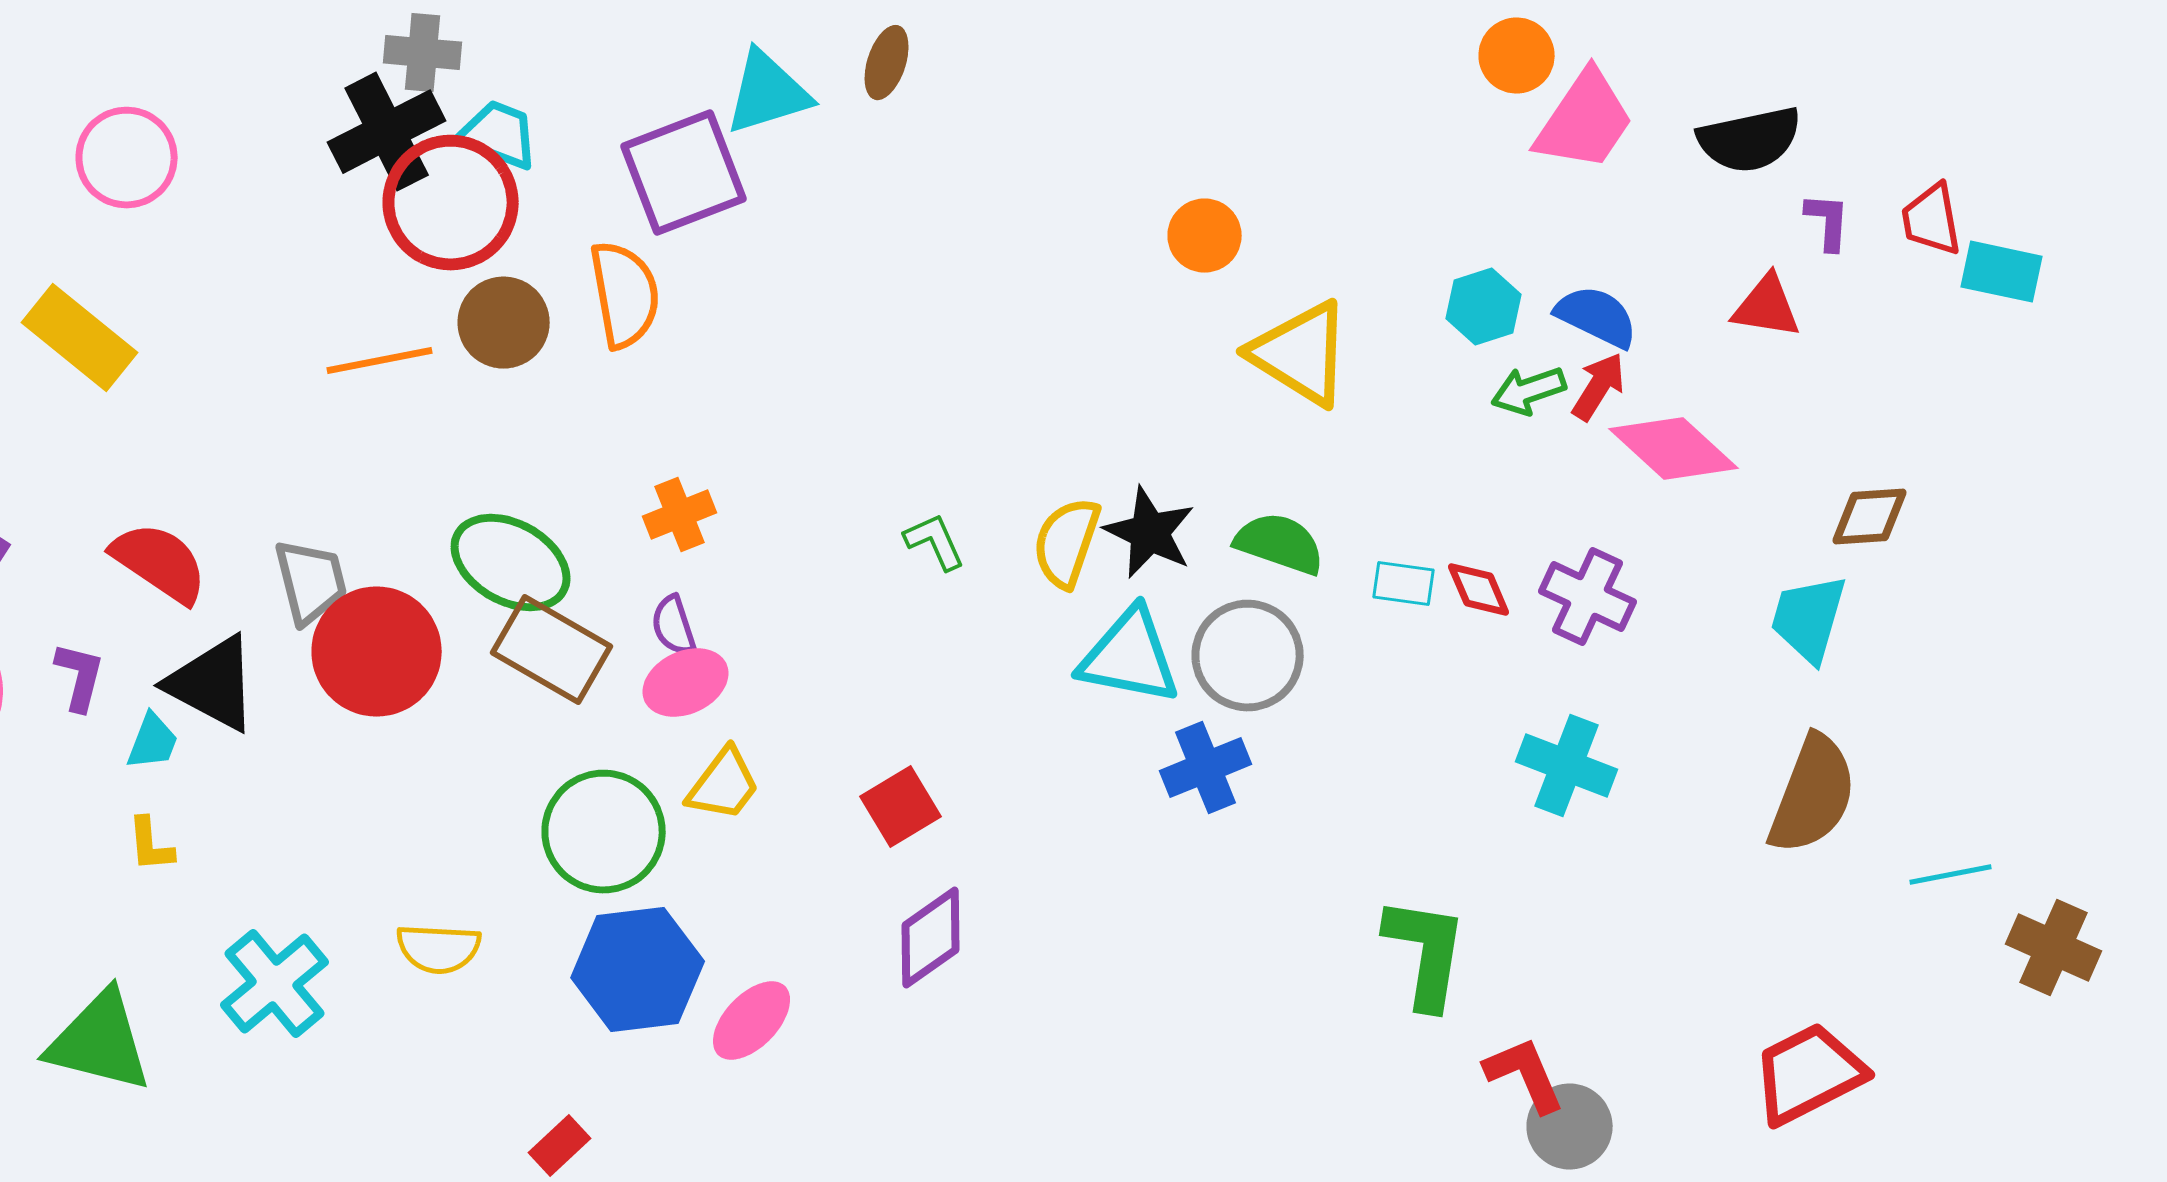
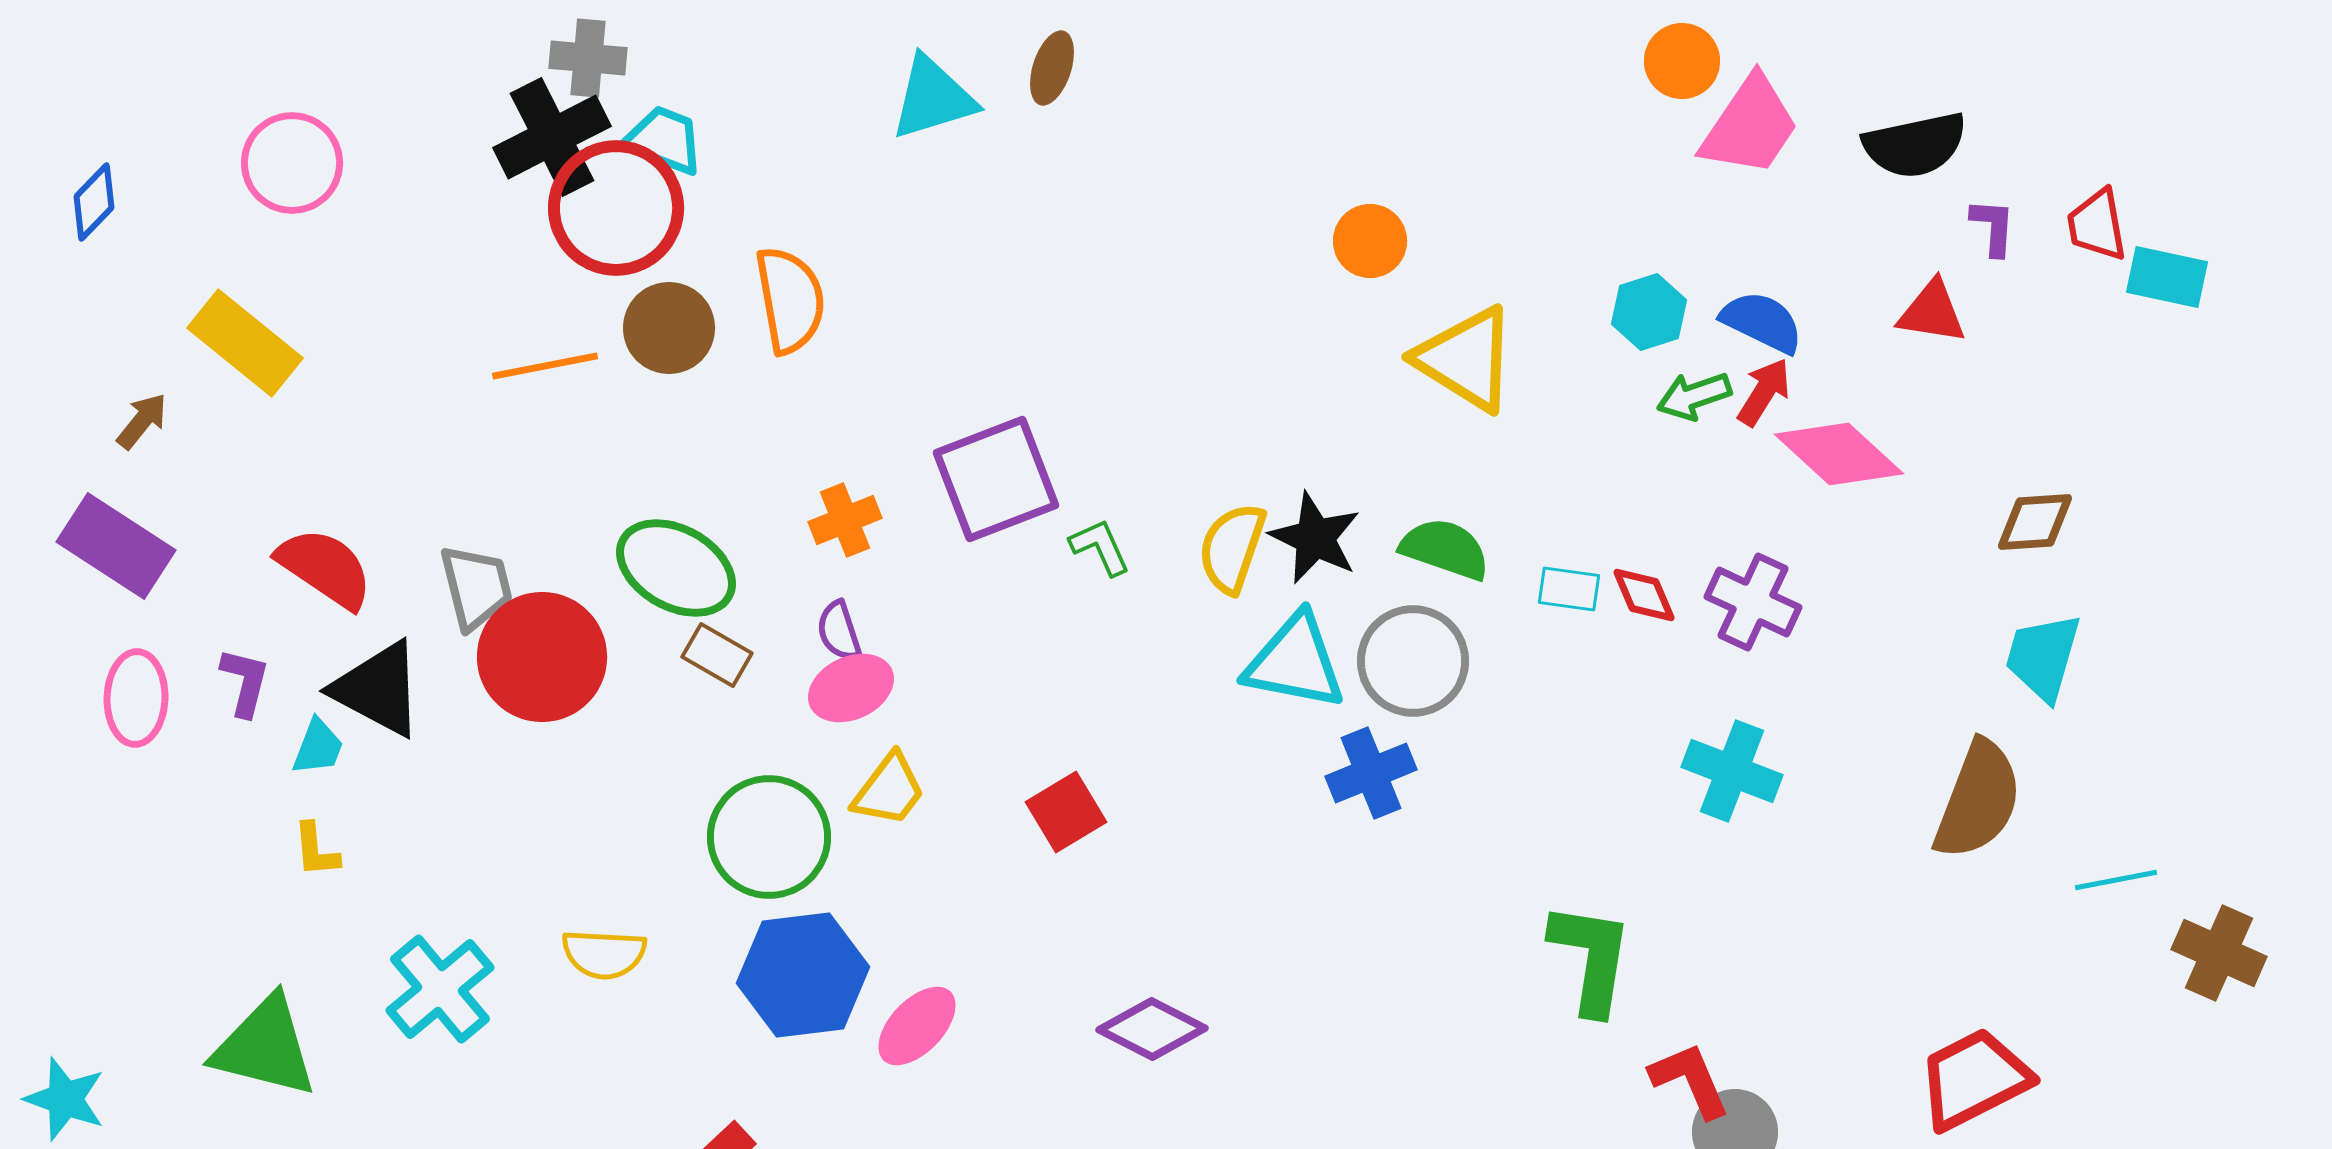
purple square: (684, 173) -> (996, 479), moved
cyan trapezoid: (1809, 619) -> (2043, 657), moved
brown rectangle: (552, 650) -> (717, 655), size x0.6
purple diamond: (931, 938) -> (1152, 1029), moved, turned 62

